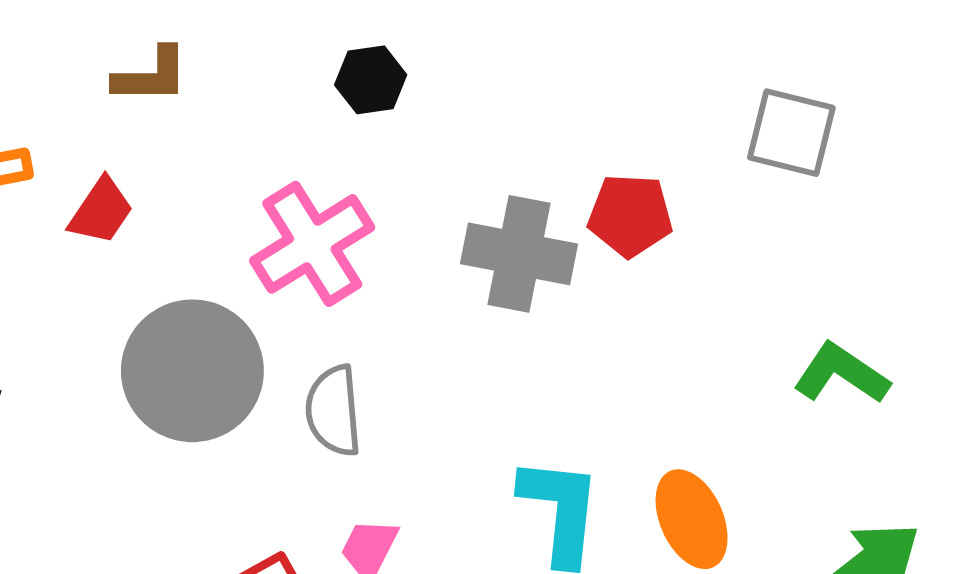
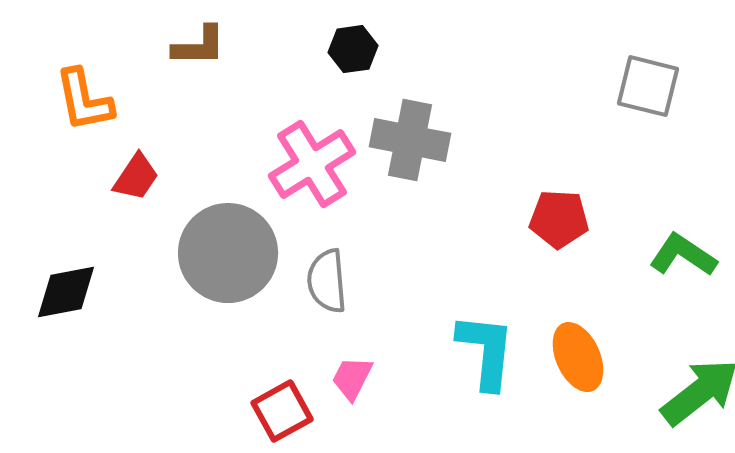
red trapezoid: (101, 211) -> (136, 177), moved
red pentagon: (630, 215) -> (559, 219), moved
gray cross: (519, 254) -> (410, 140), moved

